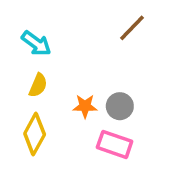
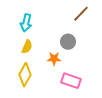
cyan arrow: (36, 44) -> (26, 23), turned 66
gray circle: (120, 106) -> (68, 42), moved

